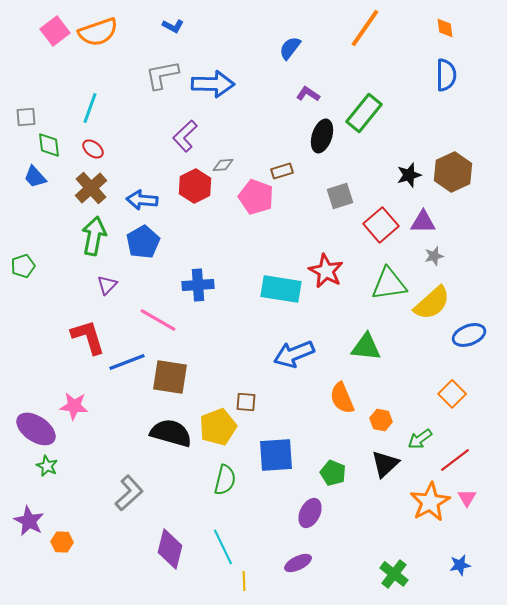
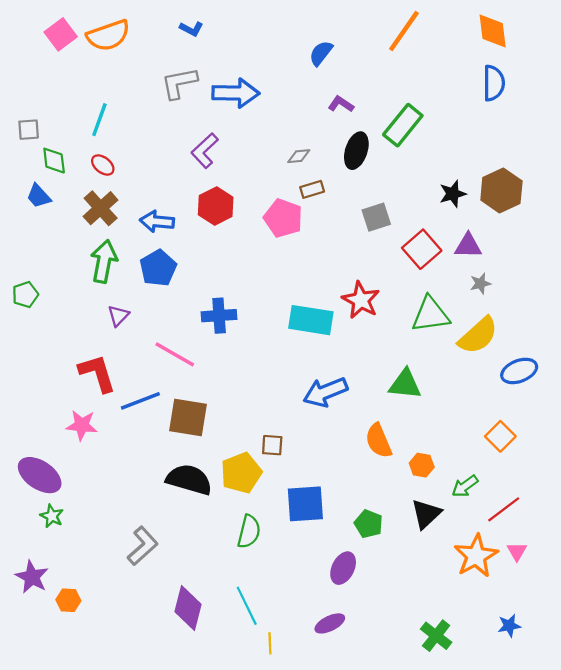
orange diamond: (445, 28) -> (493, 31), size x1.6
gray diamond: (223, 165) -> (299, 156), moved
pink star: (74, 406) -> (82, 425), moved

